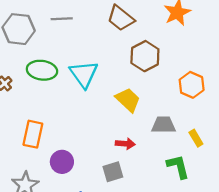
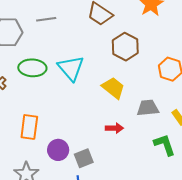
gray square: (113, 172) -> (84, 158), moved

